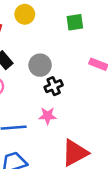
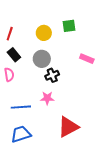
yellow circle: (25, 14) -> (44, 33), moved

